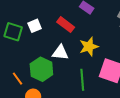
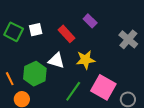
green line: (82, 80) -> (73, 91), turned 30

